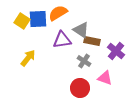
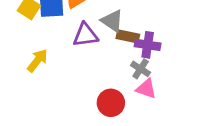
purple cross: (116, 51) -> (148, 45), moved, turned -30
gray cross: (84, 61) -> (141, 69), moved

